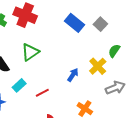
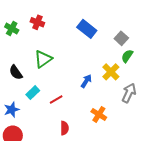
red cross: (25, 15) -> (37, 22), size x0.6
gray square: (100, 24) -> (121, 38), moved
gray arrow: (115, 88) -> (129, 93), turned -42

